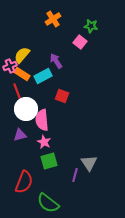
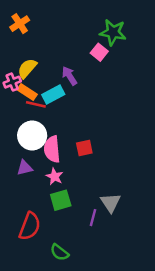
orange cross: (53, 19) -> (20, 24), moved
green star: (91, 26) -> (113, 32), size x1.5
red line: (17, 91) -> (36, 104), moved, turned -56
red square: (62, 96) -> (84, 148), moved, turned -32
green semicircle: (48, 203) -> (59, 252), size x0.7

